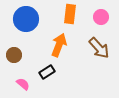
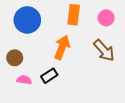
pink semicircle: (23, 84) -> (24, 80), moved, turned -32

